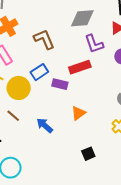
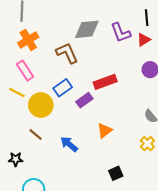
gray diamond: (82, 18) -> (87, 29), moved
purple L-shape: (94, 44) -> (121, 33), moved
purple rectangle: (60, 84) -> (84, 100), turned -49

